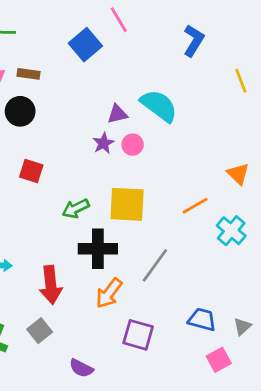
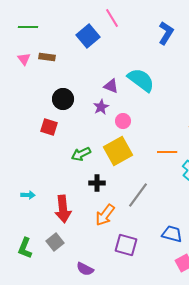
black circle: (20, 111) -> (63, 99), moved
purple triangle: (117, 114) -> (111, 86), turned 35
pink circle: (133, 145) -> (123, 121), moved
yellow square: (127, 204) -> (118, 151), turned -32
orange line: (195, 206) -> (167, 152), turned 30
black cross: (98, 249) -> (97, 183), size x0.6

